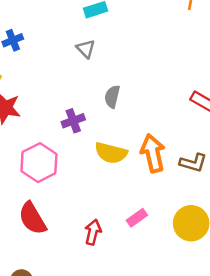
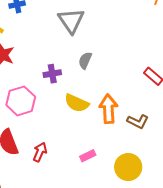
gray triangle: (86, 49) -> (71, 21), size x1.8
red arrow: (93, 232) -> (40, 152), moved

